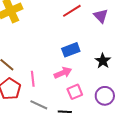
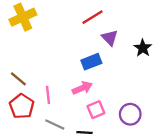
purple triangle: (101, 16) -> (110, 38), moved
black star: (103, 61) -> (143, 48), moved

